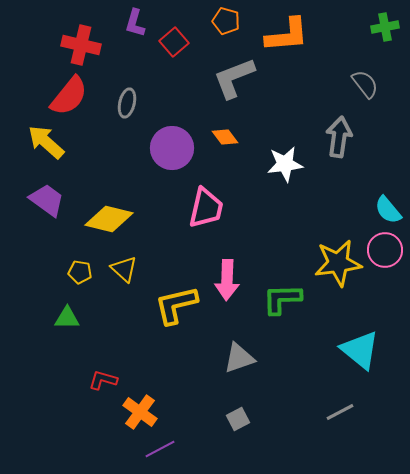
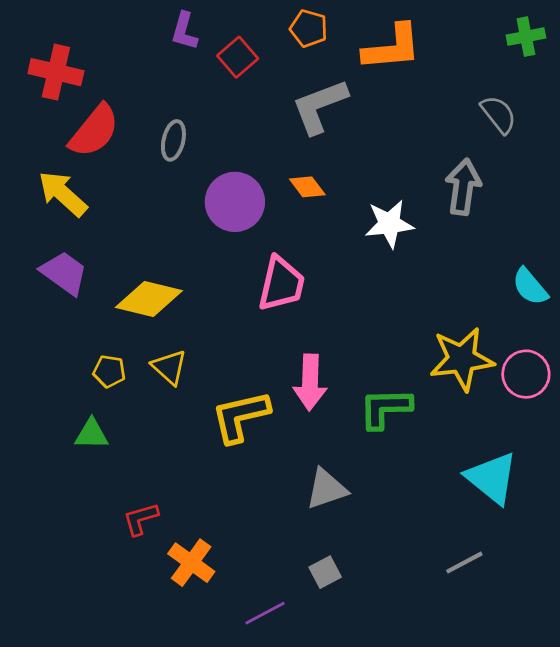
red cross: (81, 45) -> (56, 72), moved
pink circle: (385, 250) -> (526, 374), moved
red L-shape: (103, 380) -> (141, 519), turned -32
purple line: (160, 449) -> (265, 613), moved

